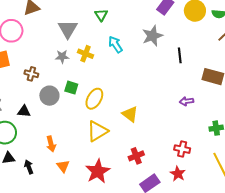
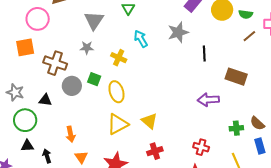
yellow cross: (85, 54) -> (119, 58), moved
brown cross: (31, 74) -> (55, 63), size x1.6
yellow ellipse: (94, 99) -> (116, 92), turned -50
purple arrow: (187, 101) -> (208, 100), size x1.5
yellow triangle: (130, 114) -> (149, 121), moved

